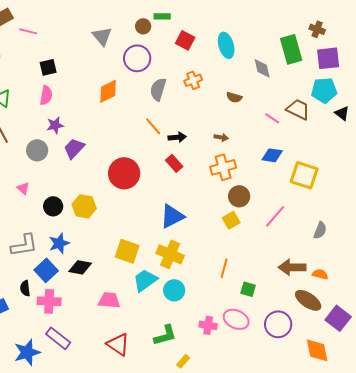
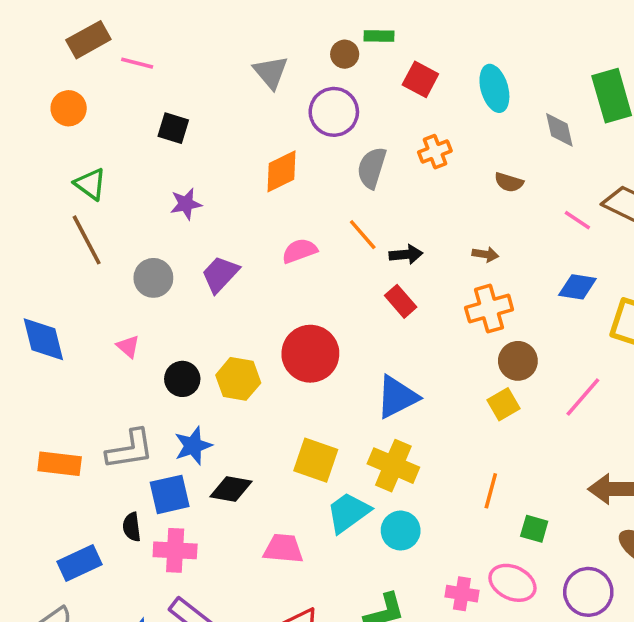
black square: (48, 67) -> (173, 128), turned 30
pink semicircle: (46, 95) -> (300, 251), moved, turned -120
purple star: (55, 125) -> (186, 204), moved
red circle: (124, 173) -> (310, 354), moved
blue square: (46, 270) -> (170, 494), turned 30

